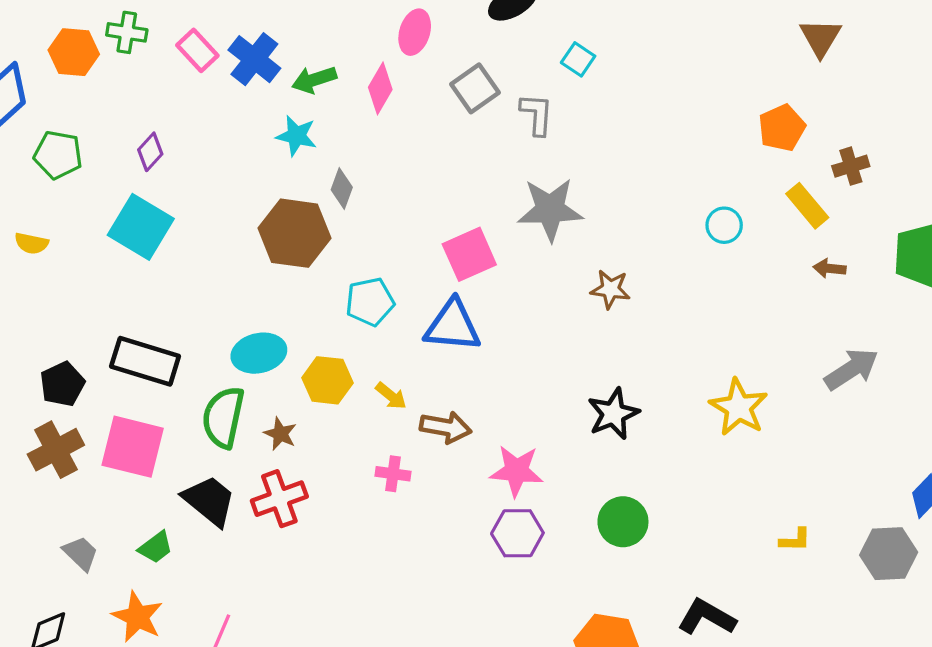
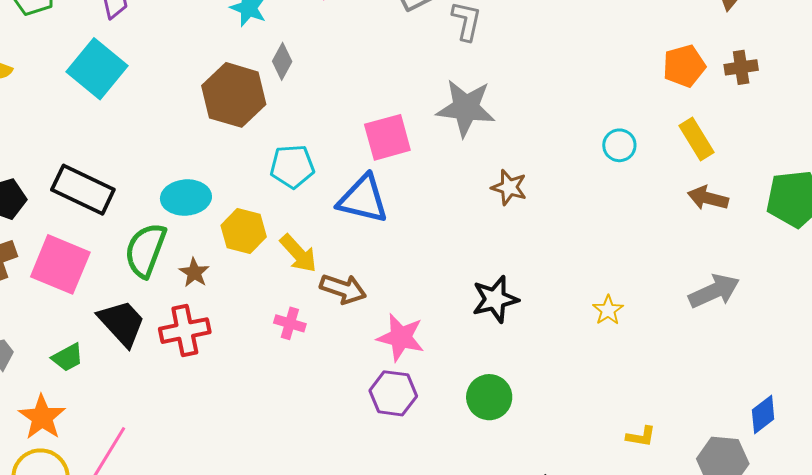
brown cross: (851, 166) -> (741, 67), moved
brown arrow: (830, 268) -> (708, 198), size x1.4
yellow arrow: (391, 396) -> (298, 254), size x1.4
yellow star: (739, 407) -> (608, 310), size x0.6

